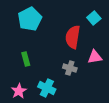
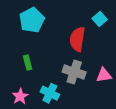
pink triangle: (95, 57) -> (104, 75), moved
gray cross: (70, 68) -> (74, 72), size x1.5

